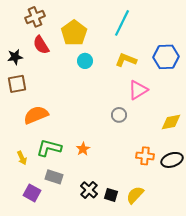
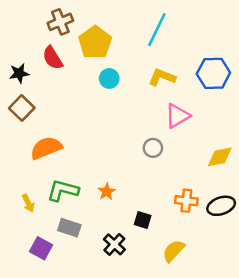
brown cross: (35, 17) -> (60, 22), moved
brown square: (17, 84) -> (22, 108), turned -36
black square: (111, 195) -> (143, 220), moved

